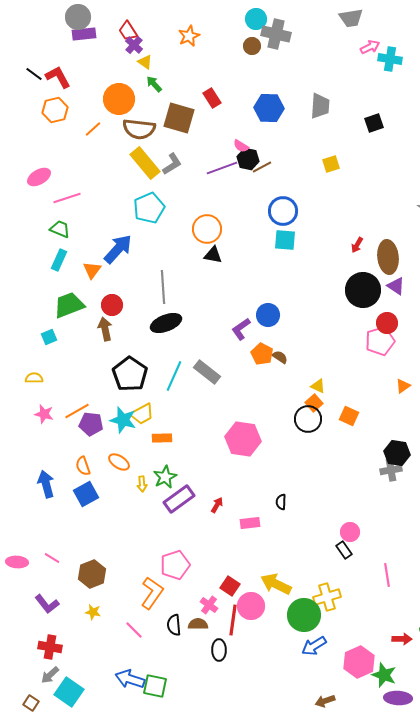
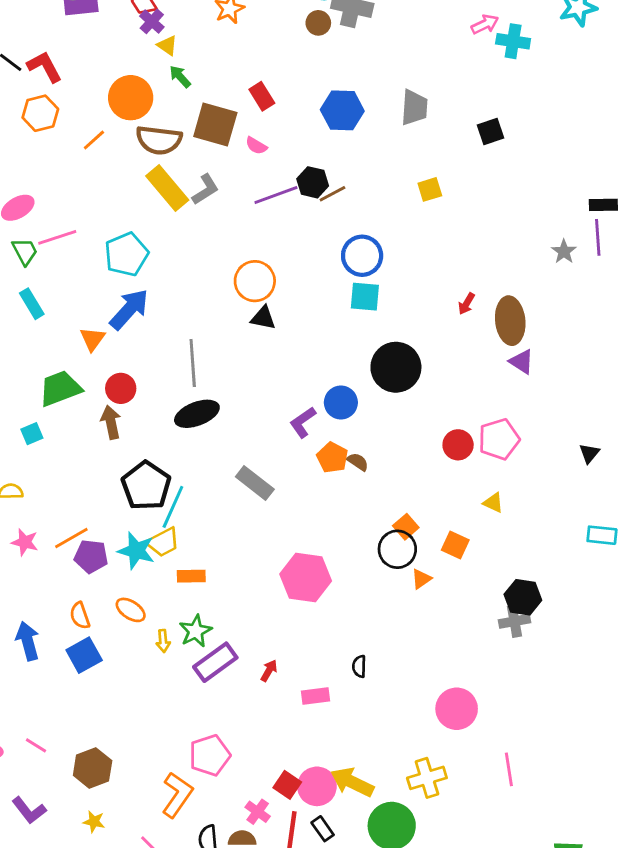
pink semicircle: (241, 146) -> (256, 146), moved
cyan pentagon: (149, 208) -> (126, 254), moved
green trapezoid: (60, 229) -> (25, 251), moved, turned 40
cyan rectangle: (59, 260) -> (32, 304), moved, turned -55
black circle: (363, 290) -> (396, 367), moved
red circle: (387, 323) -> (458, 445), moved
cyan line: (174, 376) -> (173, 507), moved
yellow triangle: (318, 386) -> (493, 503), moved
orange triangle: (403, 386) -> (421, 579), moved
pink circle: (350, 532) -> (457, 709), size x1.5
black rectangle: (344, 550) -> (323, 829), moved
yellow cross: (327, 597) -> (427, 778), moved
pink circle: (251, 606) -> (317, 786), moved

